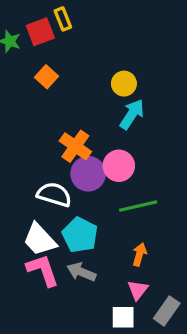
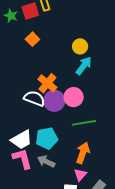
white semicircle: (54, 195) -> (34, 98), moved
cyan pentagon: (80, 235) -> (47, 138), turned 30
white trapezoid: (40, 240) -> (22, 140), turned -80
orange arrow: (139, 254) -> (83, 153), size x1.5

